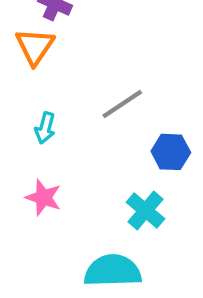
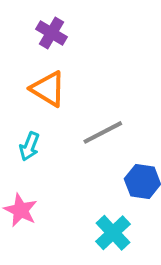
orange triangle: (35, 46) -> (48, 89), moved, turned -39

